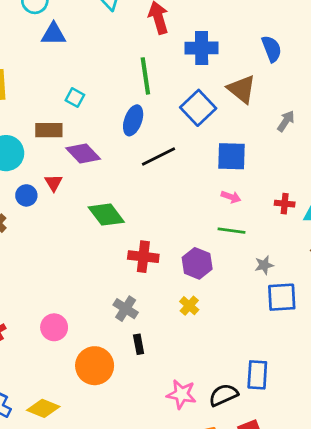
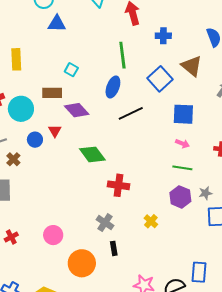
blue cross: (202, 48) -> (163, 36), size x0.7
purple hexagon: (197, 263) -> (180, 197), moved

